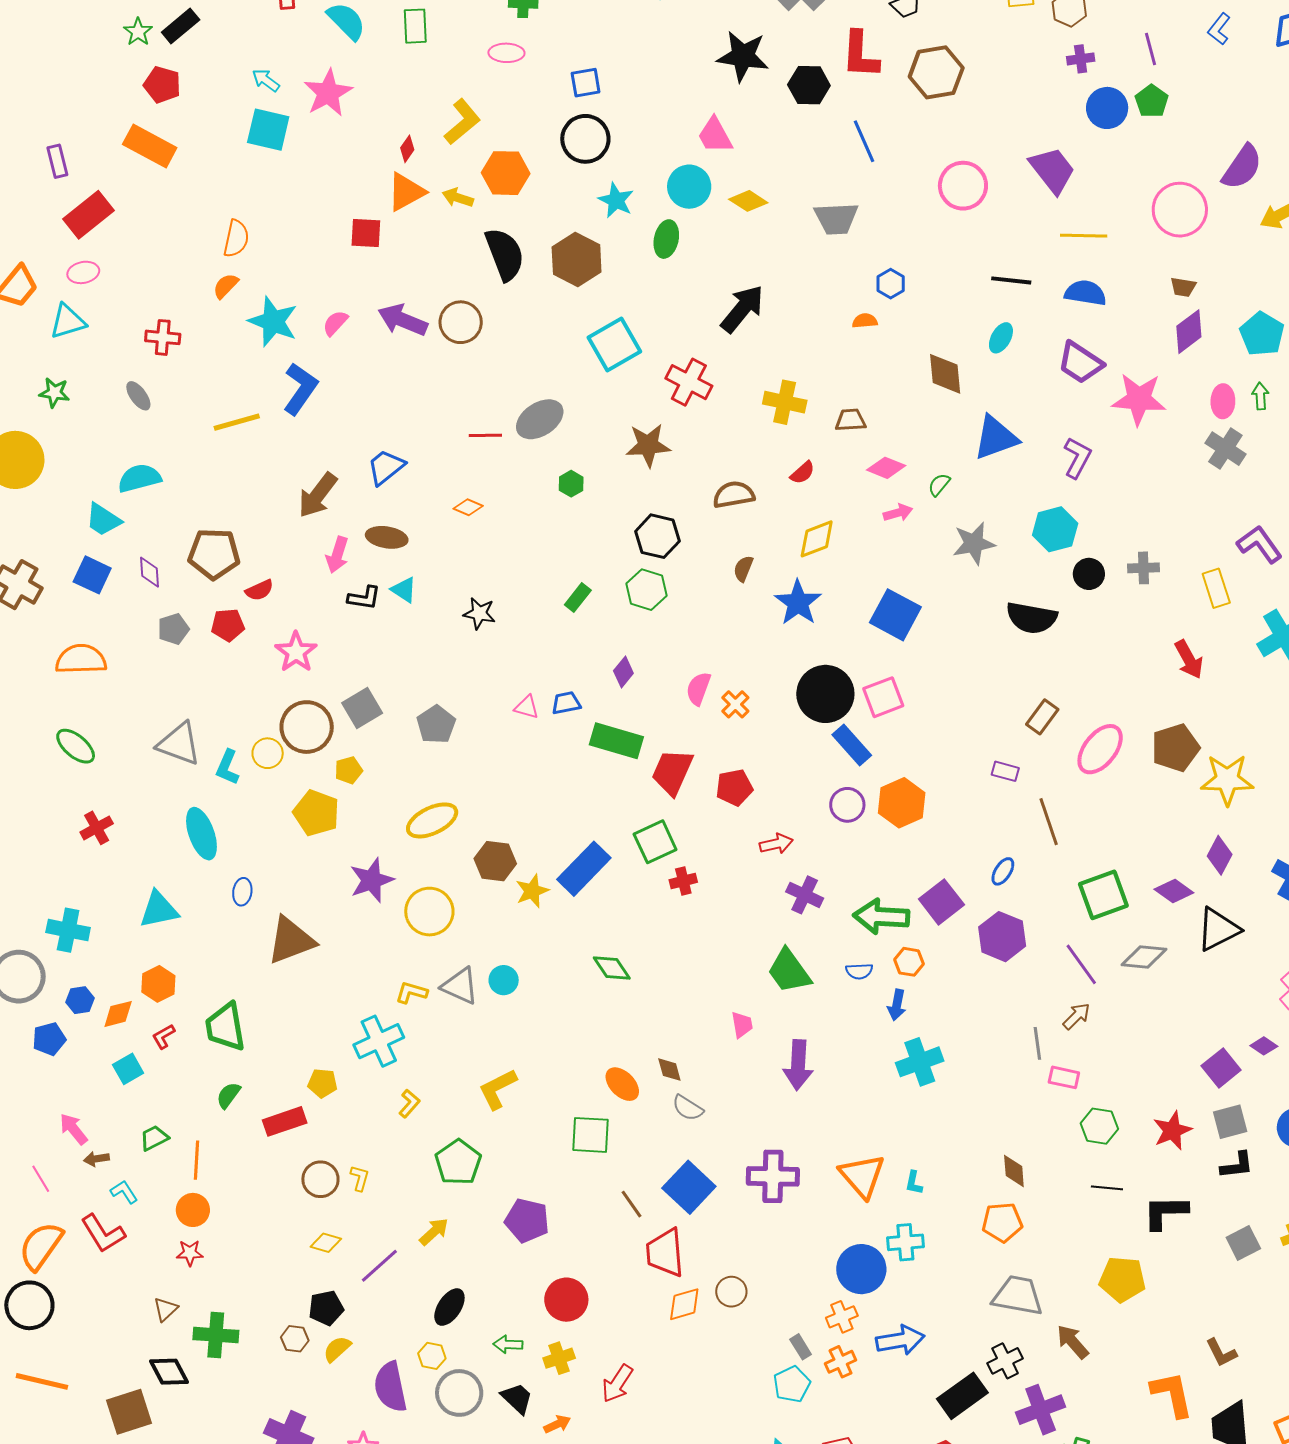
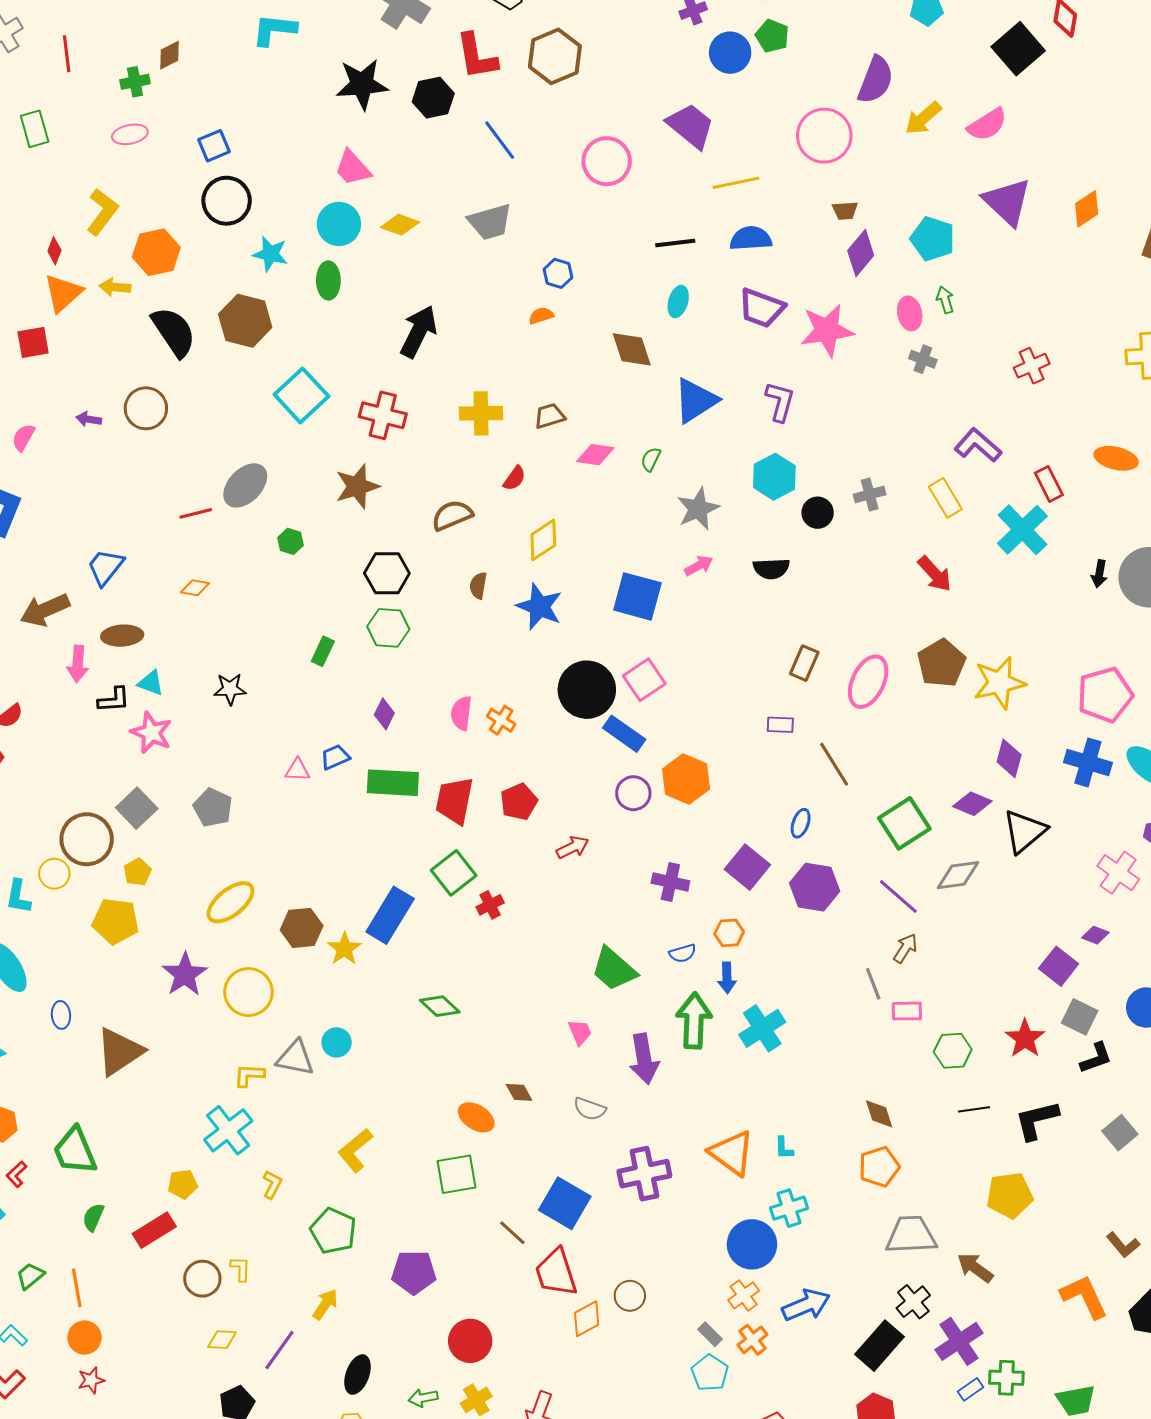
purple arrow: (403, 320) -> (89, 419), size x0.5
gray cross: (1225, 449) -> (923, 359), size x0.7
brown arrow: (318, 495) -> (45, 610), turned 42
pink arrow: (898, 513) -> (699, 566), moved
black semicircle: (1032, 618) -> (771, 569), size x0.7
pink star: (296, 652) -> (151, 733), moved
purple cross: (805, 895) -> (670, 882), moved
green arrow: (881, 917) -> (694, 1021), moved, turned 102
gray semicircle: (688, 1108) -> (590, 1109), moved
gray square: (1230, 1122) -> (1080, 1017), turned -36

